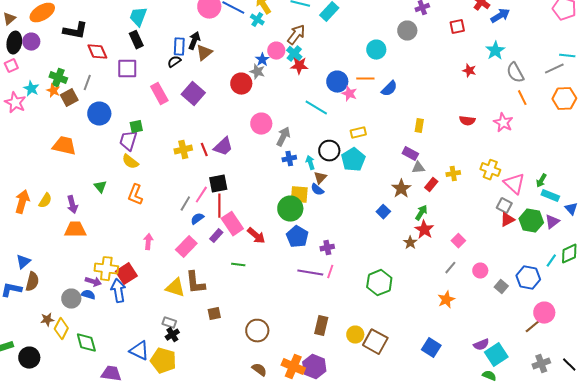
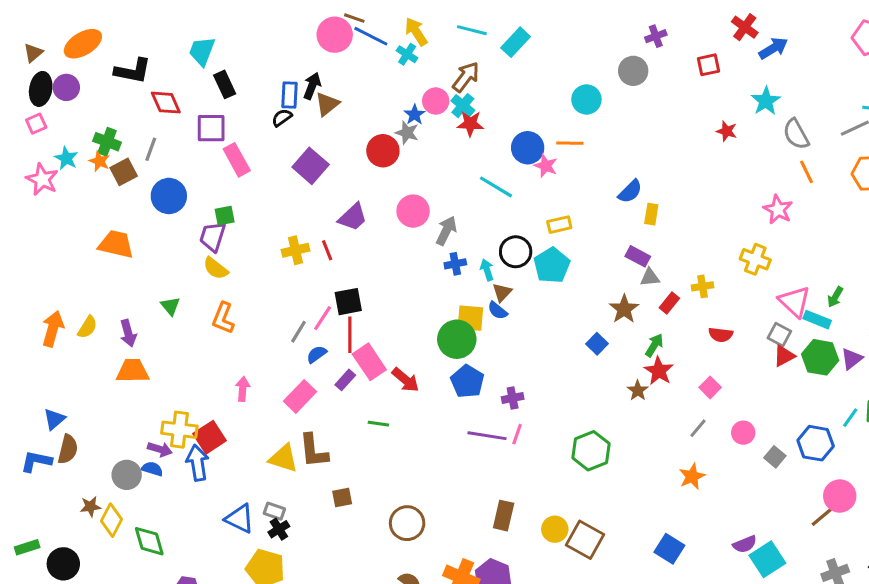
cyan trapezoid: (138, 17) -> (202, 51), moved
blue semicircle: (389, 89) -> (630, 191), moved
pink rectangle: (159, 94) -> (237, 160), moved
red semicircle: (467, 121) -> (721, 335), moved
purple trapezoid: (223, 147) -> (353, 217), moved
yellow cross: (490, 170) -> (755, 259), moved
cyan rectangle: (550, 196) -> (817, 320), moved
blue triangle: (139, 351) -> (240, 519), moved

